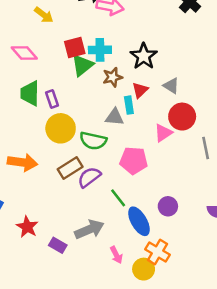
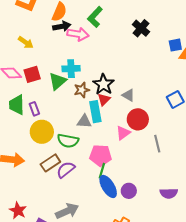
red square: (75, 48) -> (32, 74), moved
black star: (144, 56) -> (103, 84), moved
cyan rectangle: (129, 105) -> (95, 112), size x1.5
green line: (118, 198) -> (102, 171), moved, turned 56
blue ellipse: (139, 221) -> (108, 186), moved

